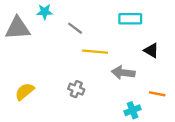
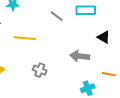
gray line: (75, 28) -> (57, 16), moved
yellow line: (95, 52) -> (25, 38), moved

